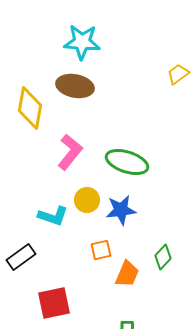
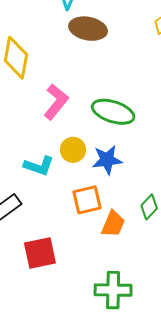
brown ellipse: (75, 86) -> (88, 29), moved
orange square: (101, 250) -> (87, 200), size x1.4

